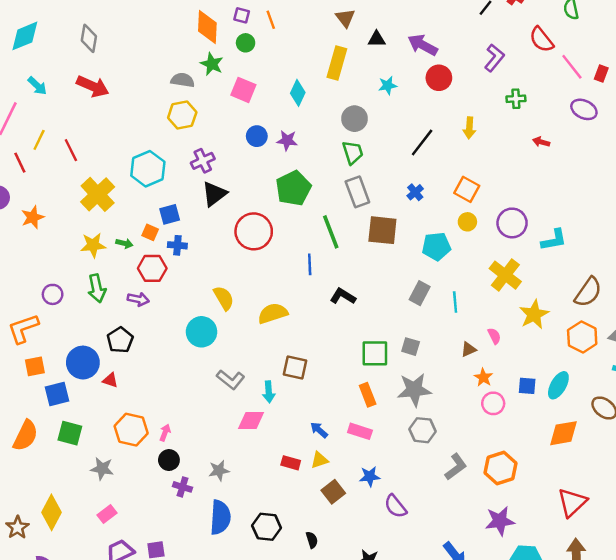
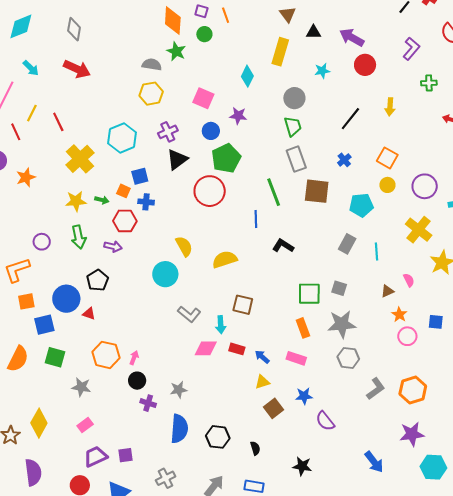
pink square: (243, 90) -> (203, 98), moved
blue circle: (257, 136) -> (211, 131), moved
green pentagon: (293, 188) -> (226, 158), moved
red rectangle: (291, 463) -> (237, 349), moved

